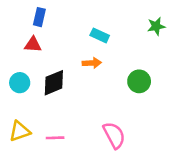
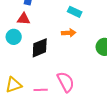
cyan circle: (20, 83) -> (14, 37), moved
pink semicircle: (114, 135) -> (66, 82), moved

